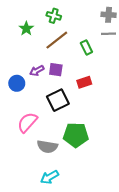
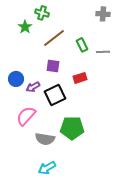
green cross: (54, 16) -> (42, 13), moved
gray line: (109, 34) -> (103, 52), moved
purple arrow: (37, 71) -> (33, 87), moved

